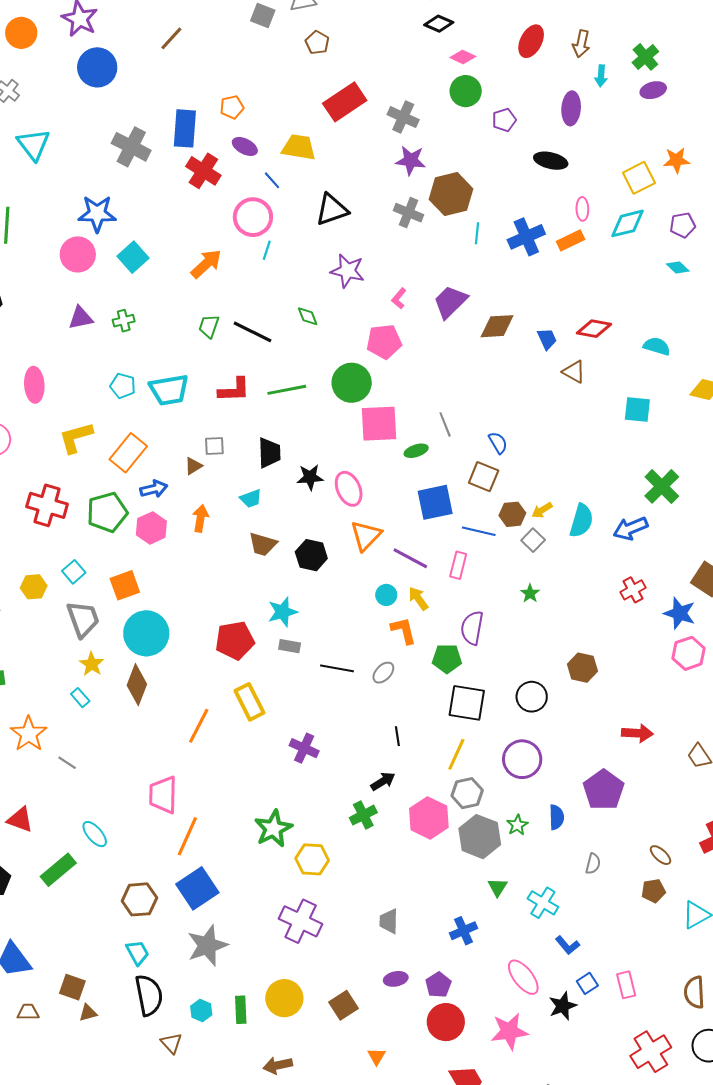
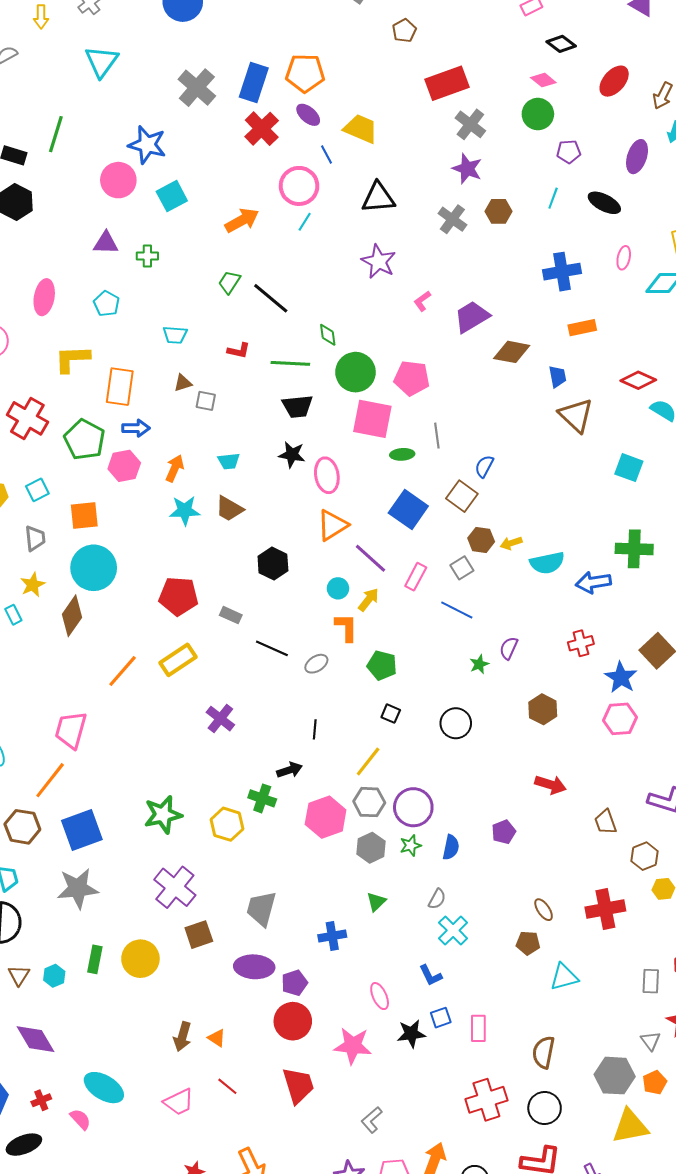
black diamond: (439, 24) -> (561, 44), moved
red rectangle: (345, 102) -> (447, 83), moved
orange pentagon: (232, 107) -> (305, 73), size x1.6
brown hexagon: (451, 194) -> (499, 211), size x0.6
cyan line: (477, 233) -> (553, 198), moved
orange rectangle: (571, 240) -> (582, 328), moved
green diamond: (308, 316) -> (328, 335), moved
red diamond: (594, 329) -> (638, 380), moved
pink pentagon: (384, 342) -> (412, 378), moved
brown triangle: (574, 372) -> (576, 415), size x1.5
cyan pentagon: (123, 386) -> (106, 304), moved
cyan trapezoid: (169, 390) -> (175, 335), size x0.6
red L-shape: (234, 390) -> (239, 351), size x0.7
blue semicircle: (498, 443) -> (484, 466), turned -135
orange rectangle: (128, 453) -> (120, 387), turned -45
black trapezoid: (269, 453) -> (297, 406), moved, turned 72
brown triangle: (193, 466) -> (183, 383), moved
green cross: (662, 486) -> (634, 549), turned 33
blue square: (435, 502) -> (408, 509), turned 33
green pentagon: (107, 512) -> (85, 440), turned 30
cyan semicircle: (581, 521) -> (547, 563), turned 48
blue line: (479, 531) -> (457, 610), moved
gray square: (533, 540) -> (462, 568), moved
black hexagon: (311, 555) -> (273, 563), moved
green star: (530, 593) -> (479, 664), moved
yellow arrow: (418, 599) -> (369, 600), turned 60
cyan star: (283, 612) -> (185, 511), moved
gray trapezoid: (83, 619) -> (35, 538), size x0.7
purple semicircle: (472, 628) -> (509, 648), moved, size x0.7
brown hexagon: (582, 668) -> (543, 709), moved
yellow rectangle: (249, 702) -> (178, 660), turned 69
black square: (467, 703) -> (391, 714), size x0.5
purple circle: (522, 759) -> (413, 807), moved
purple pentagon: (604, 790) -> (504, 832), size x0.6
green cross: (363, 815) -> (262, 798), turned 32
green star: (273, 829) -> (163, 815), moved
orange line: (187, 836) -> (50, 780), moved
gray hexagon: (480, 837) -> (371, 848), size x0.7
yellow hexagon: (312, 859) -> (227, 824), moved
gray semicircle: (593, 864) -> (437, 899), moved
cyan cross: (543, 903) -> (453, 930), moved
gray trapezoid: (389, 921) -> (261, 909), size x1.4
pink ellipse: (523, 977) -> (380, 996), size x0.7
purple ellipse: (396, 979) -> (254, 967), size x1.6
brown square: (343, 1005) -> (199, 935), moved
cyan hexagon: (201, 1010) -> (54, 976), moved
orange triangle: (377, 1056) -> (217, 1038), turned -42
brown arrow: (278, 1065) -> (182, 1037), moved, turned -76

